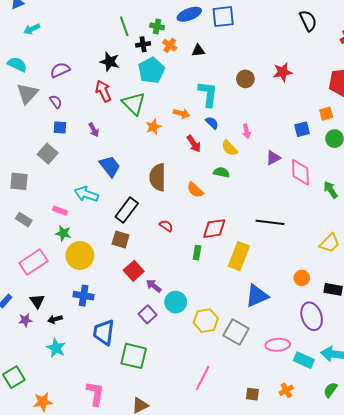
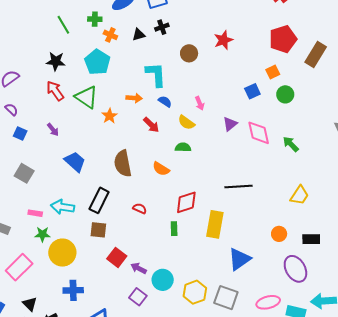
black cross: (143, 44) -> (162, 27), moved
blue square: (60, 127) -> (20, 133), turned 32
gray square: (48, 154) -> (24, 173), moved
cyan arrow: (86, 194) -> (63, 207), moved

